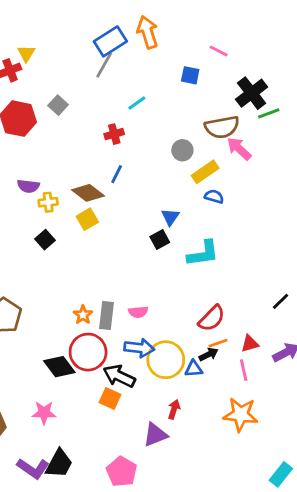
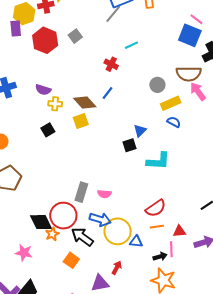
blue square: (190, 75) -> (190, 35), moved, size x1.6
red cross: (114, 134) -> (111, 64), turned 32
orange star: (83, 315) -> (52, 234), moved
black arrow: (209, 354) -> (160, 257), moved
orange square: (110, 399) -> (71, 260), moved

